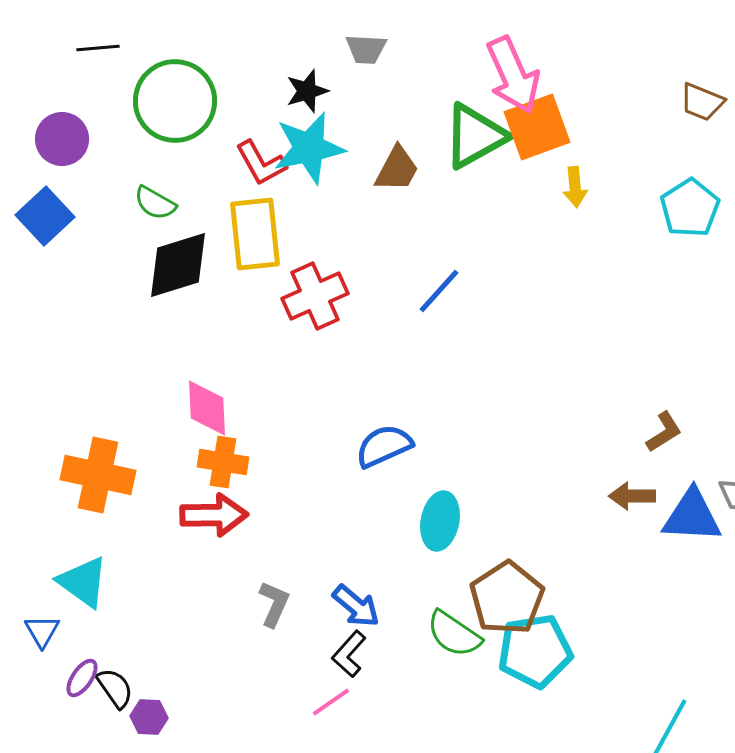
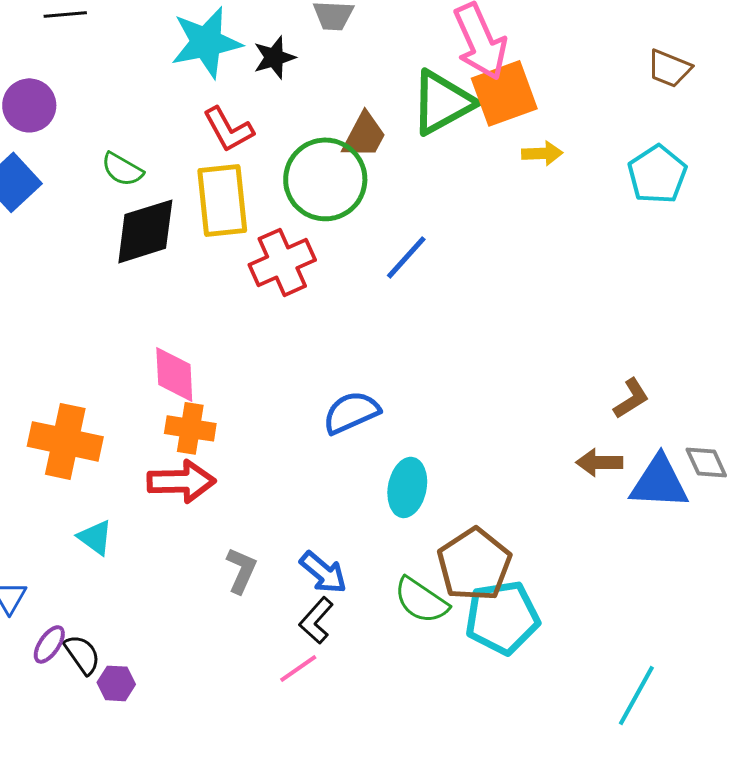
green circle: (175, 101) -> (325, 179), moved
cyan star: (309, 148) -> (206, 42), moved
yellow arrow: (575, 187) -> (542, 153), turned -87
cyan triangle: (83, 582) -> (95, 537), moved, size x0.7

